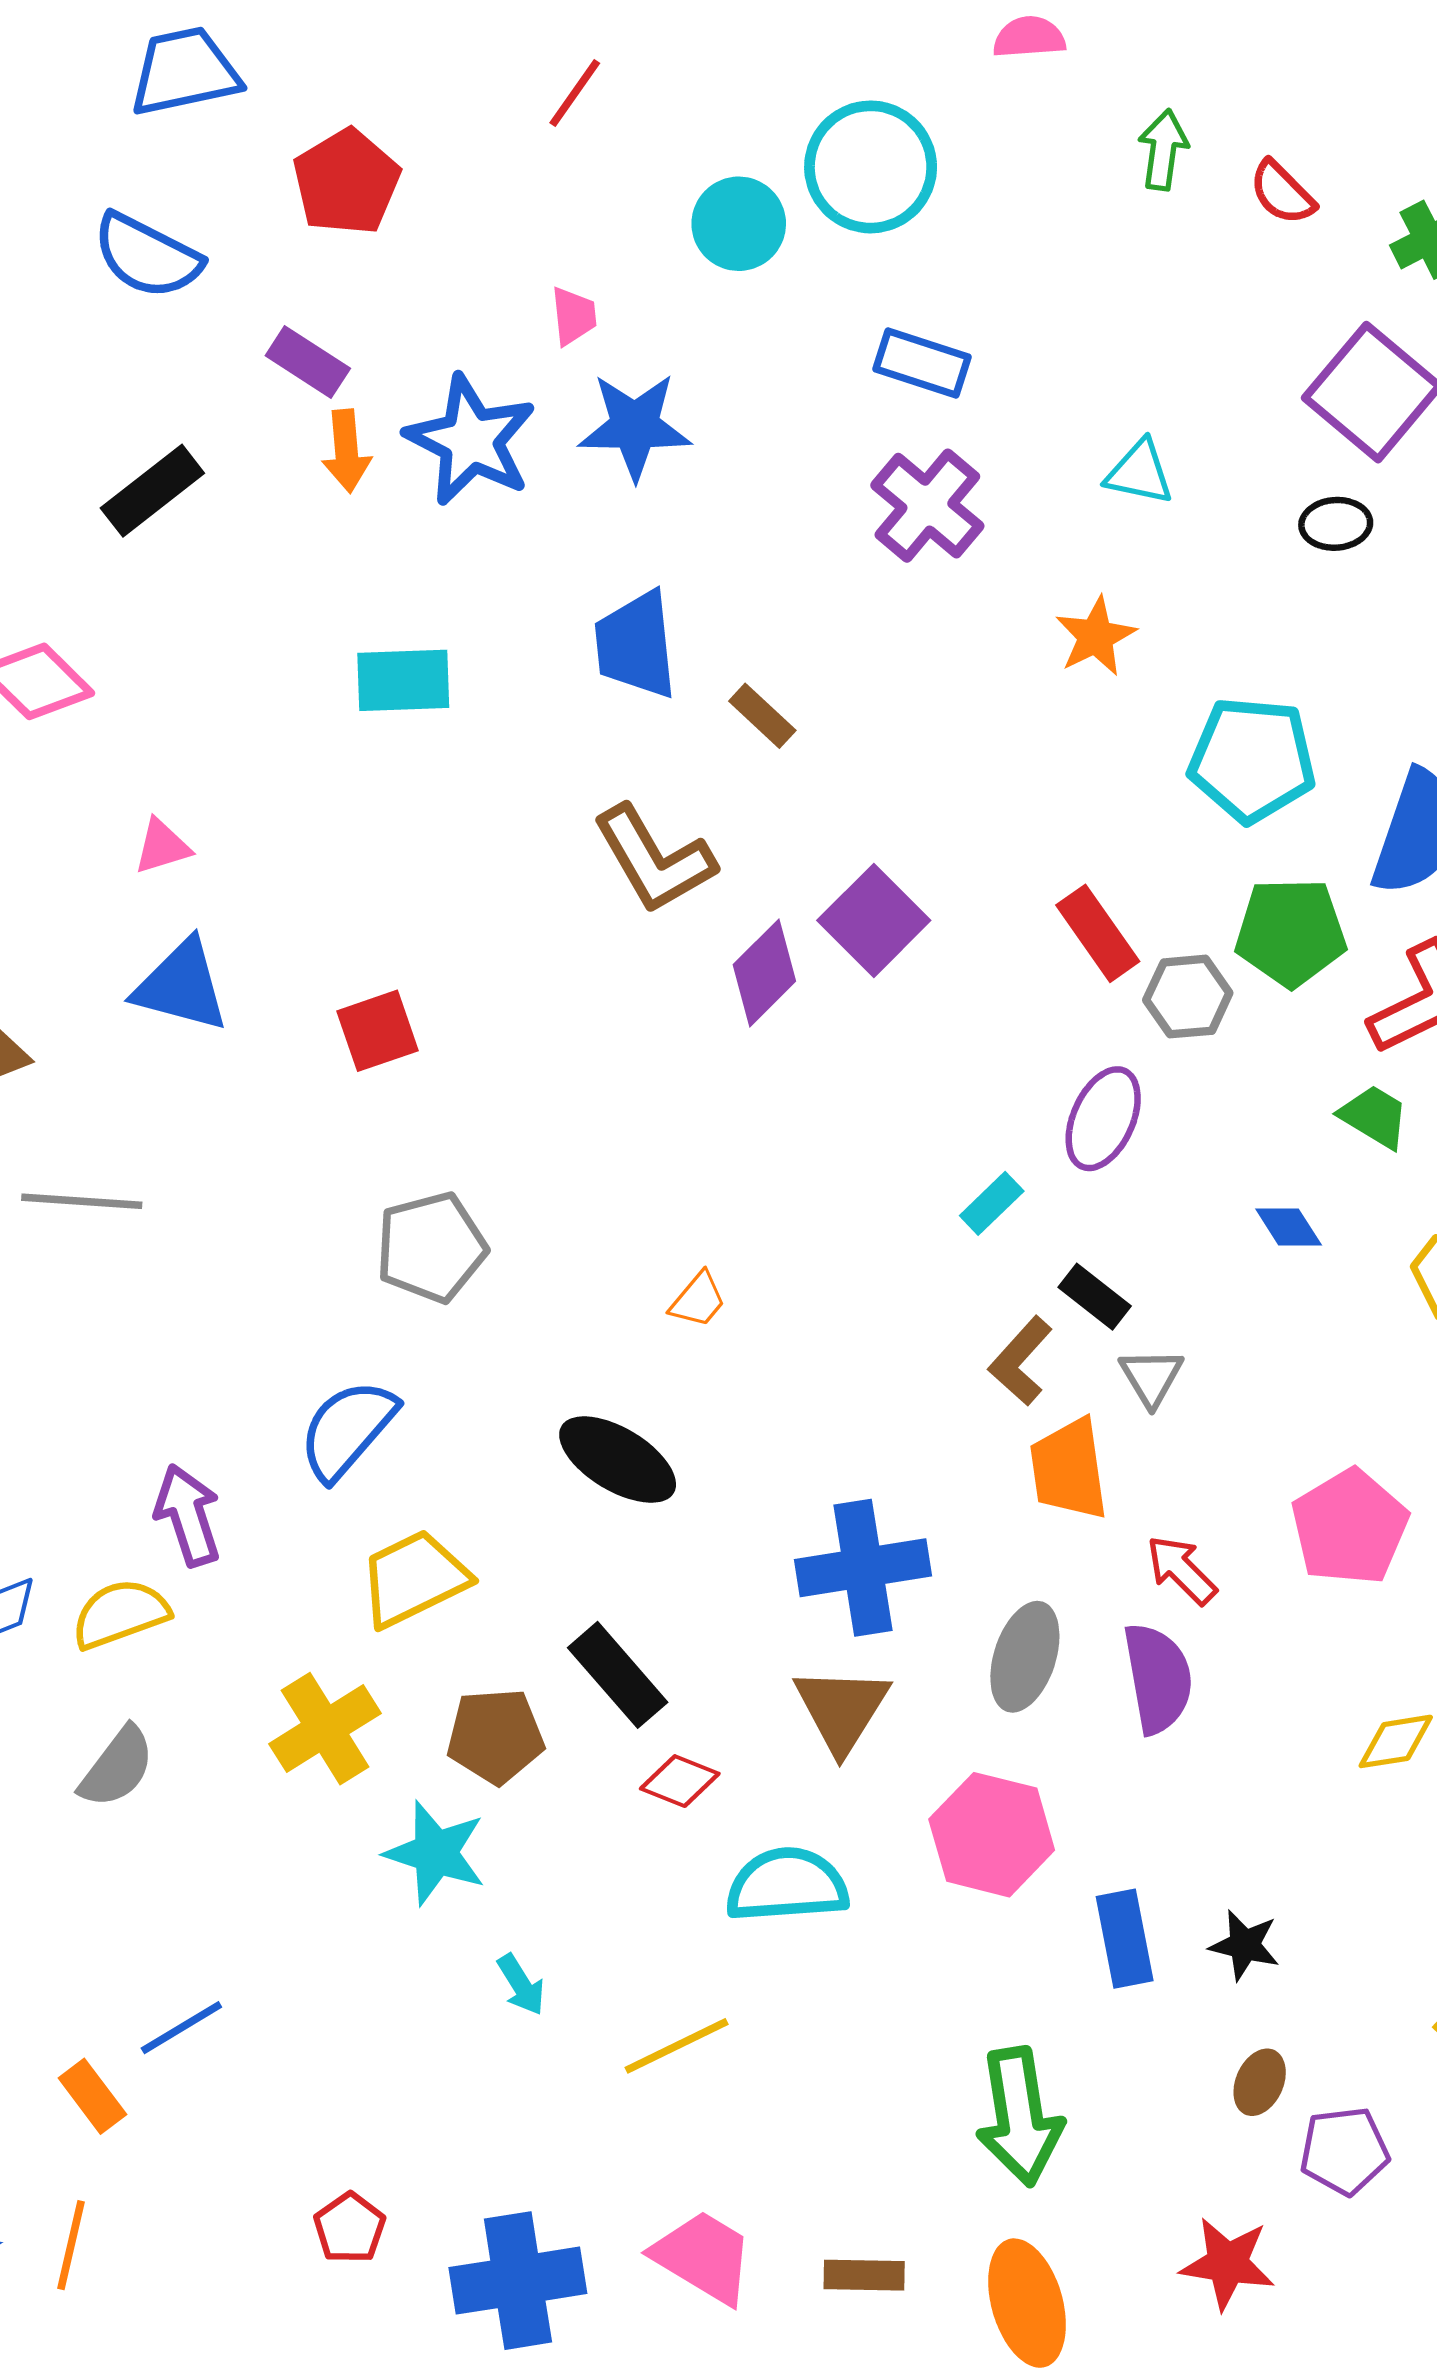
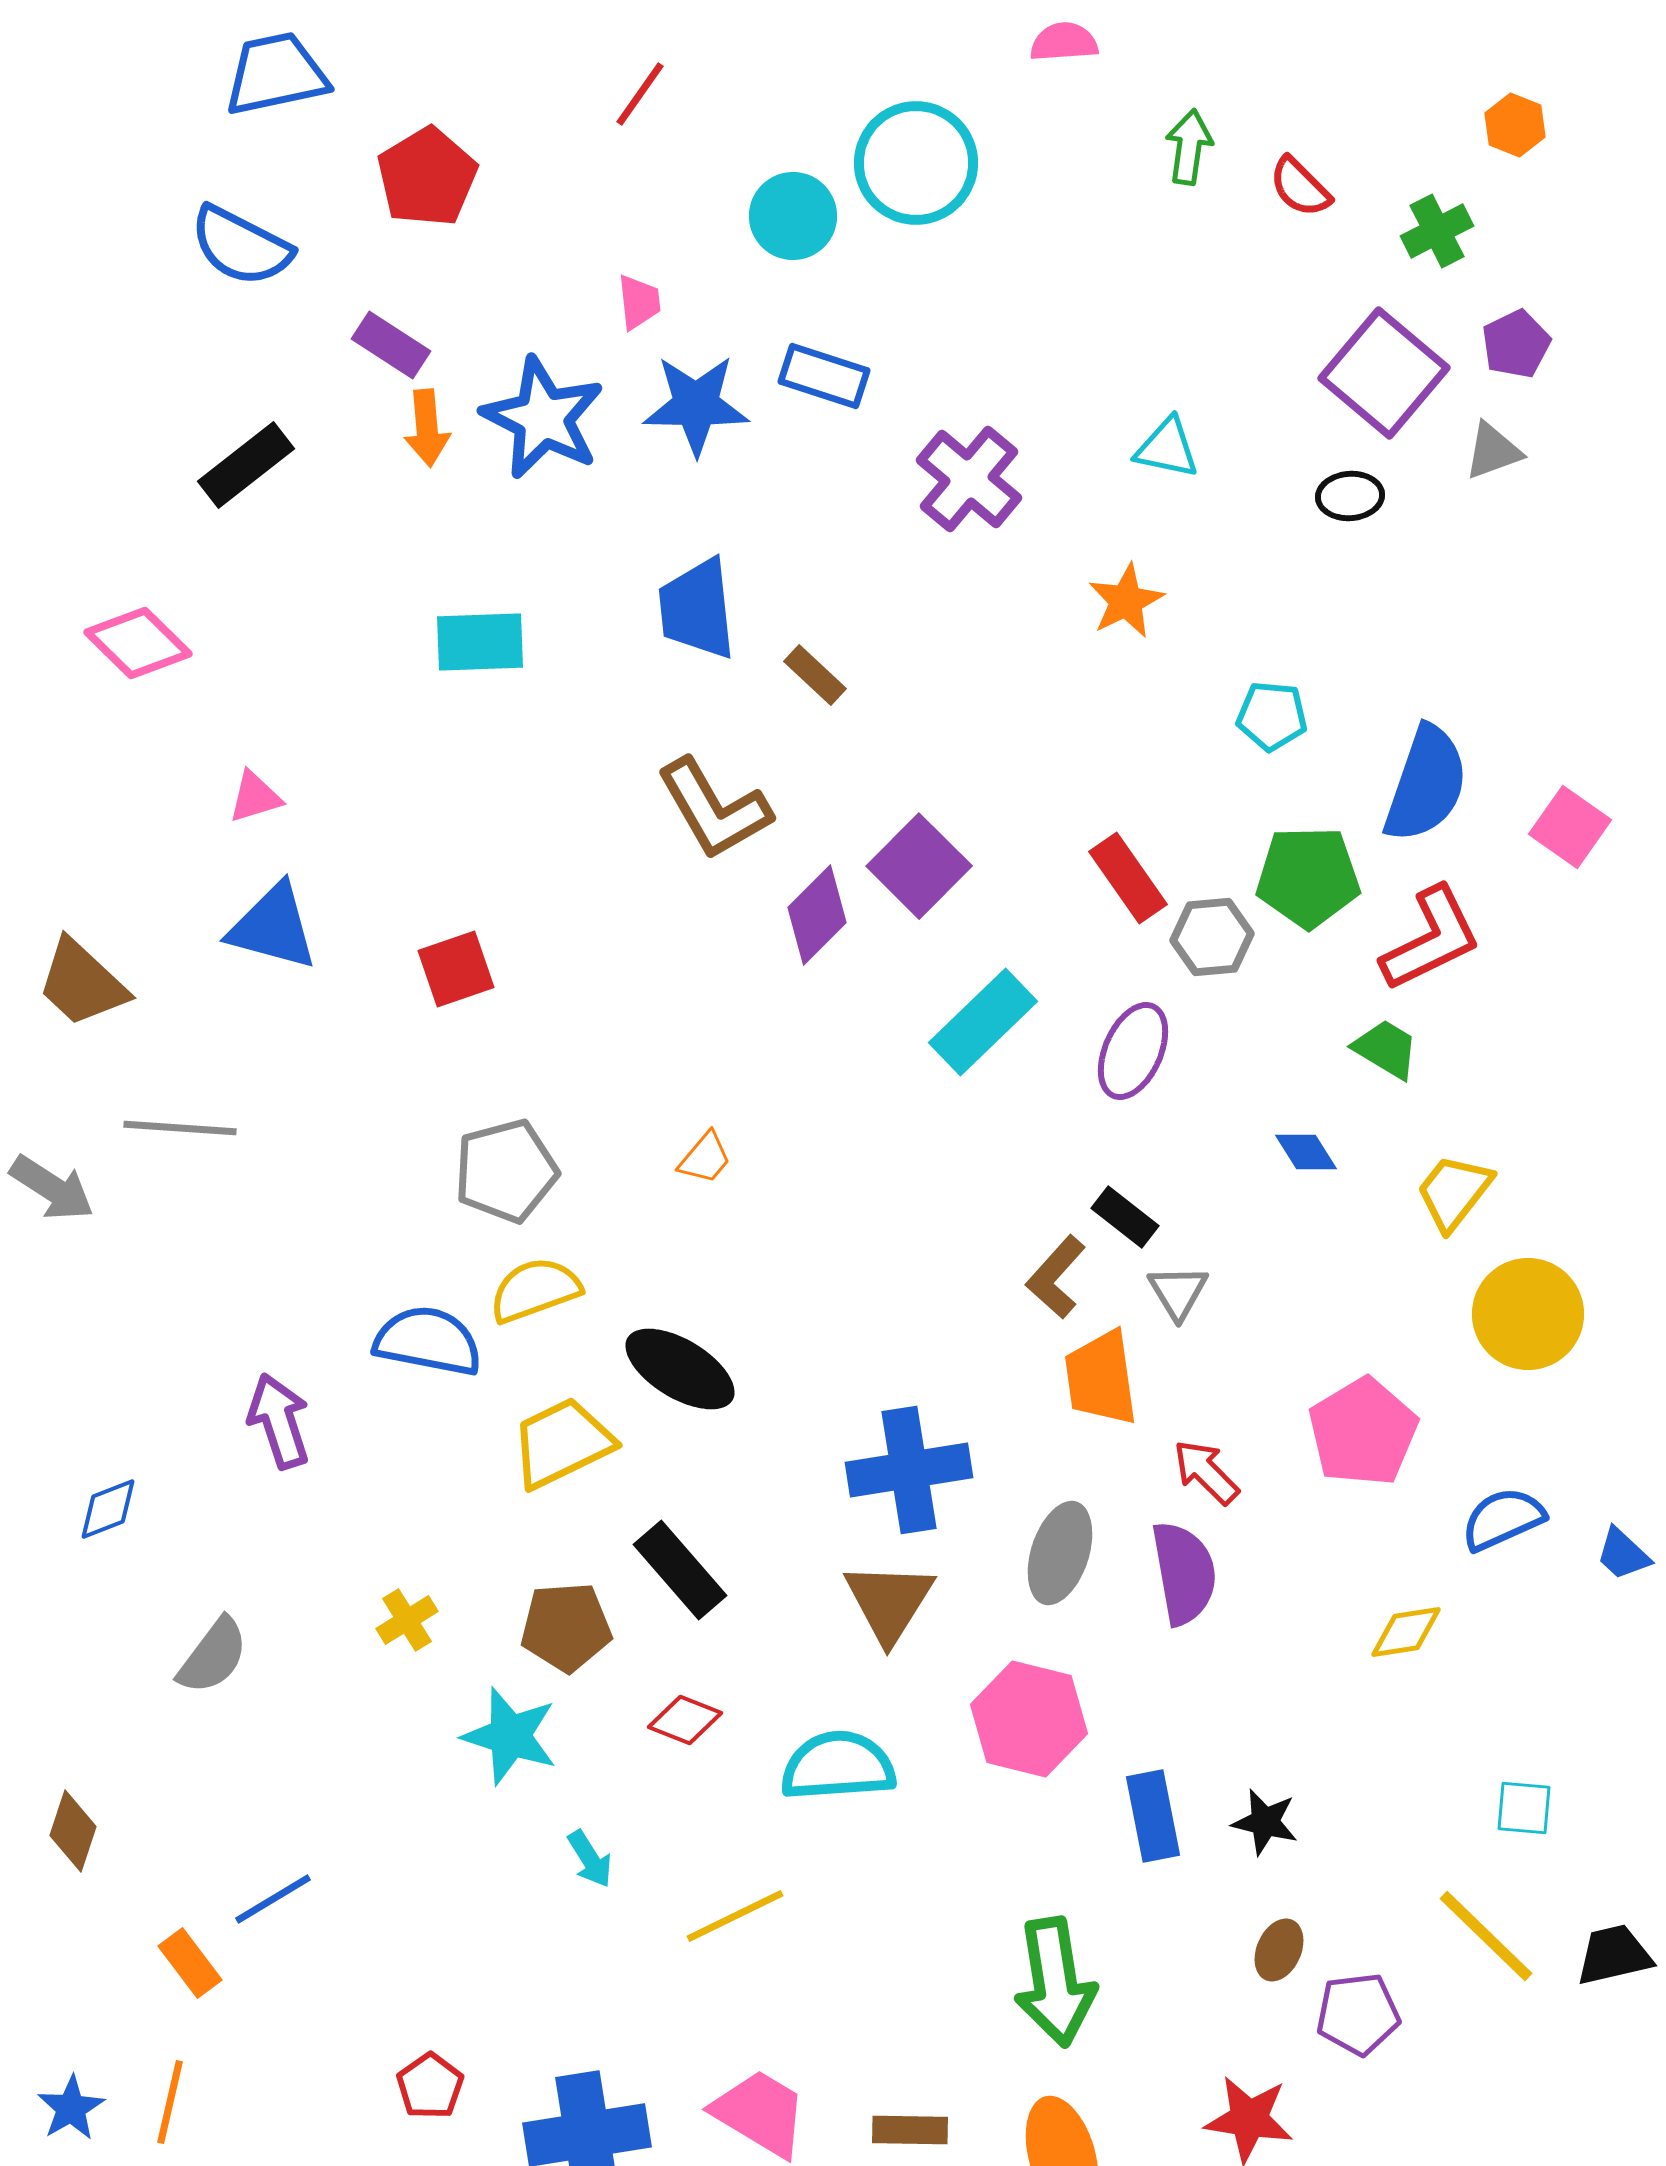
blue rectangle: (922, 363) -> (824, 376), moved
cyan pentagon: (1252, 760) -> (1272, 716), size x0.6
cyan rectangle: (992, 1203) -> (983, 1022), moved, size x1.8
orange trapezoid: (698, 1300) -> (705, 1158), moved
blue semicircle: (348, 1430) -> (428, 1341), turned 60
yellow trapezoid: (414, 1579) -> (562, 1443), moved
yellow semicircle: (120, 1614) -> (535, 1290), moved
yellow cross: (325, 1729) -> (407, 1620), size x0.6
red diamond: (680, 1781) -> (685, 1720), moved

